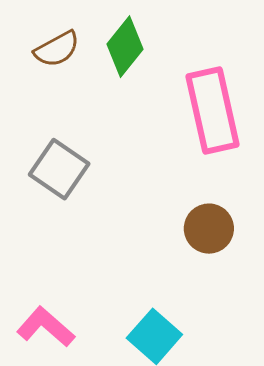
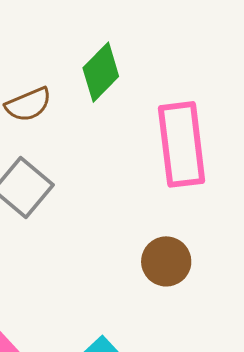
brown semicircle: (57, 49) -> (28, 104), moved

